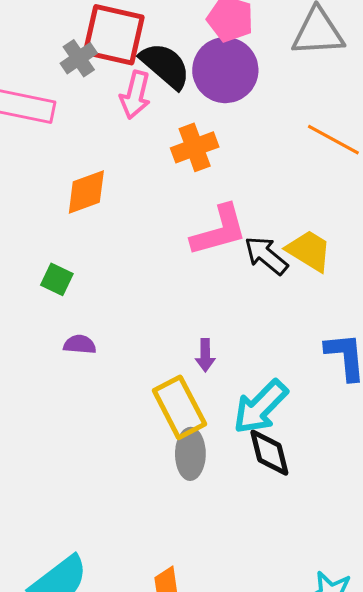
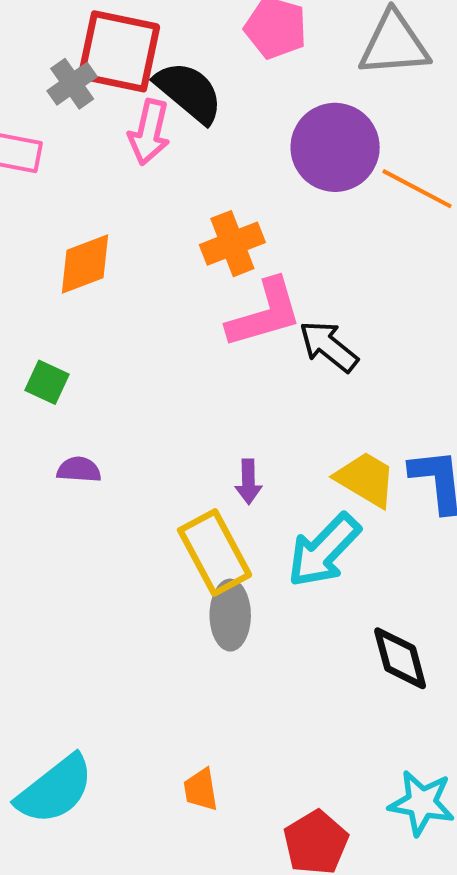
purple circle: (225, 70) -> (335, 147), moved
orange cross: (195, 147) -> (232, 244), moved
yellow trapezoid: (309, 251) -> (366, 479), moved
black diamond: (269, 453) -> (400, 658), moved

